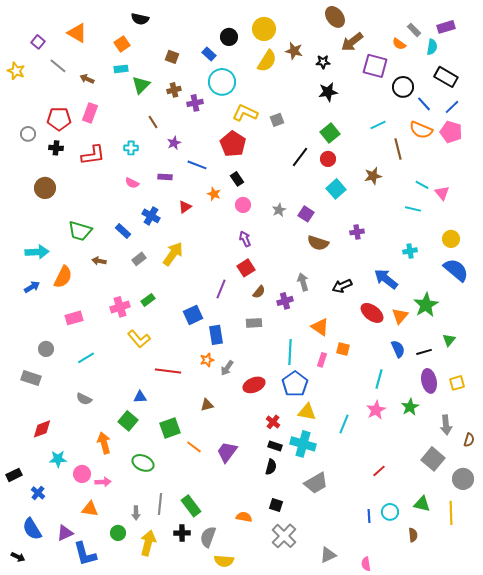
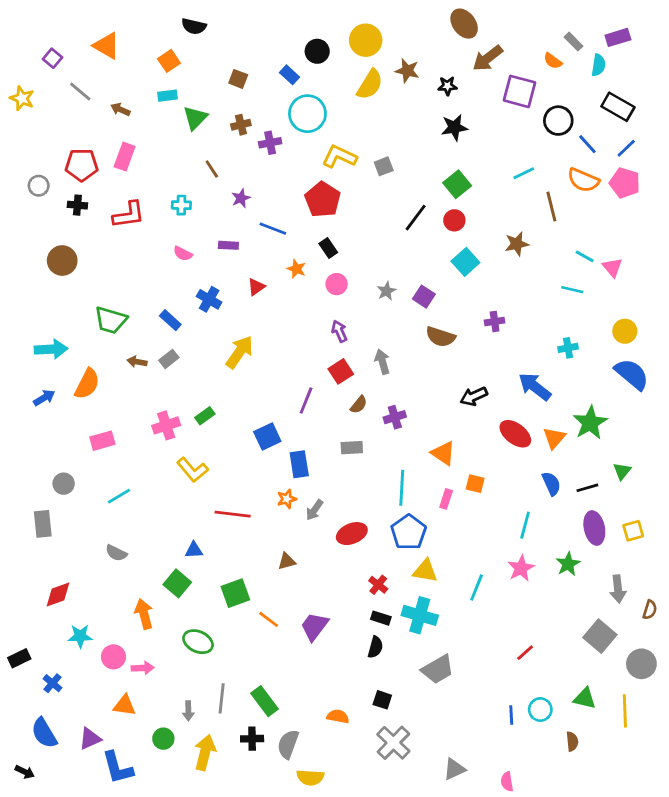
gray rectangle: (139, 259) -> (169, 359), moved
gray arrow: (303, 282) -> (382, 362), moved
gray rectangle: (31, 378) -> (43, 524), turned 66

